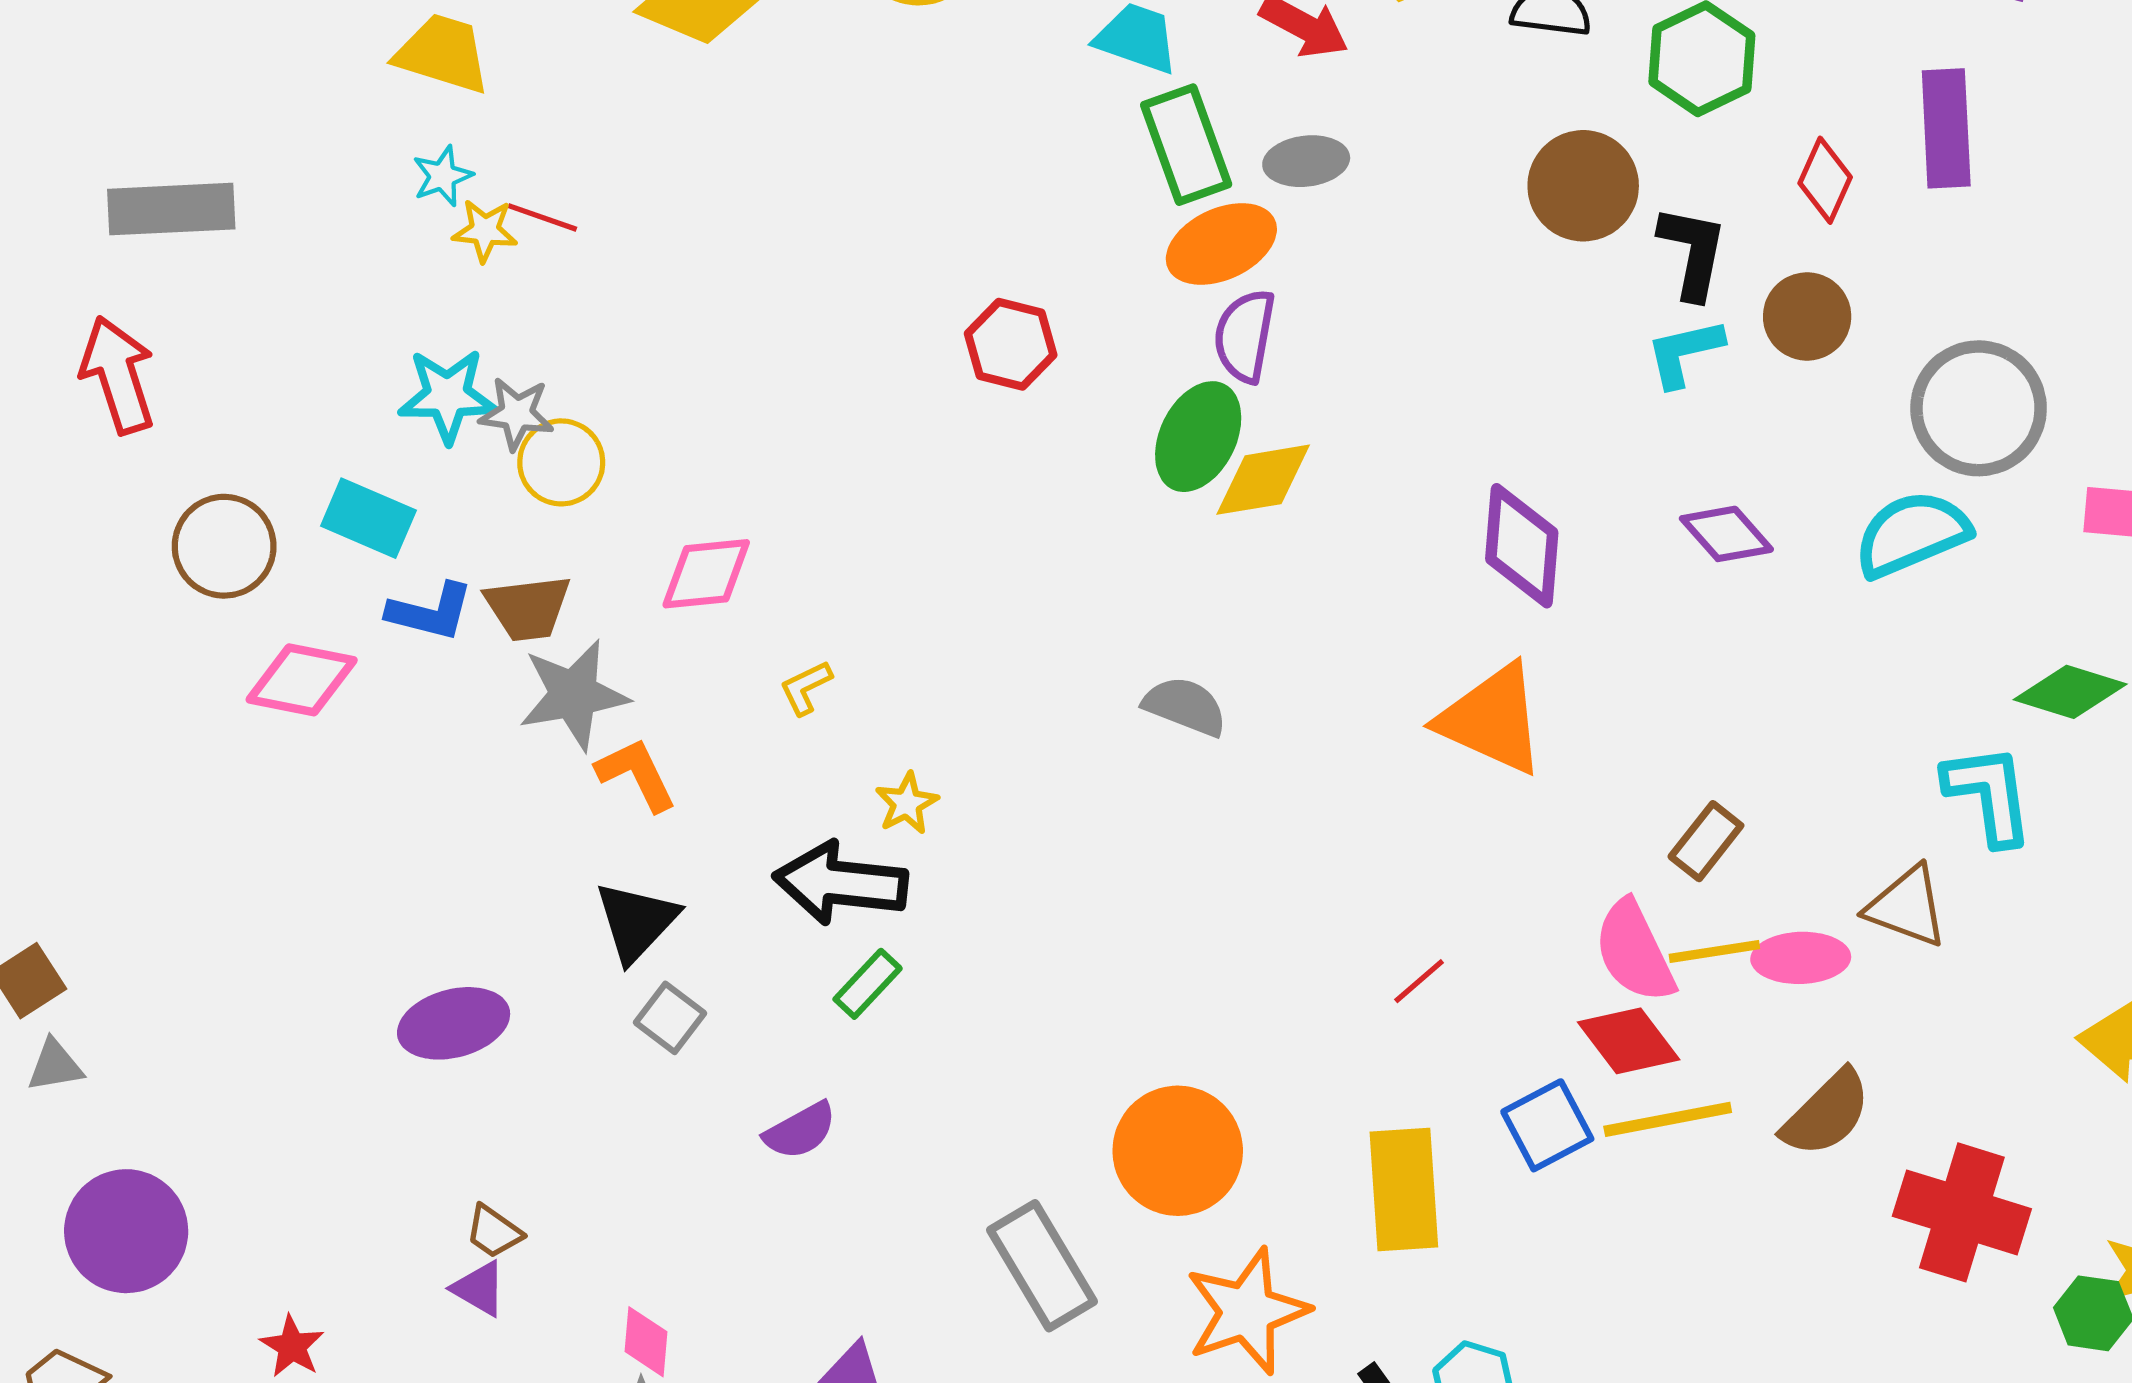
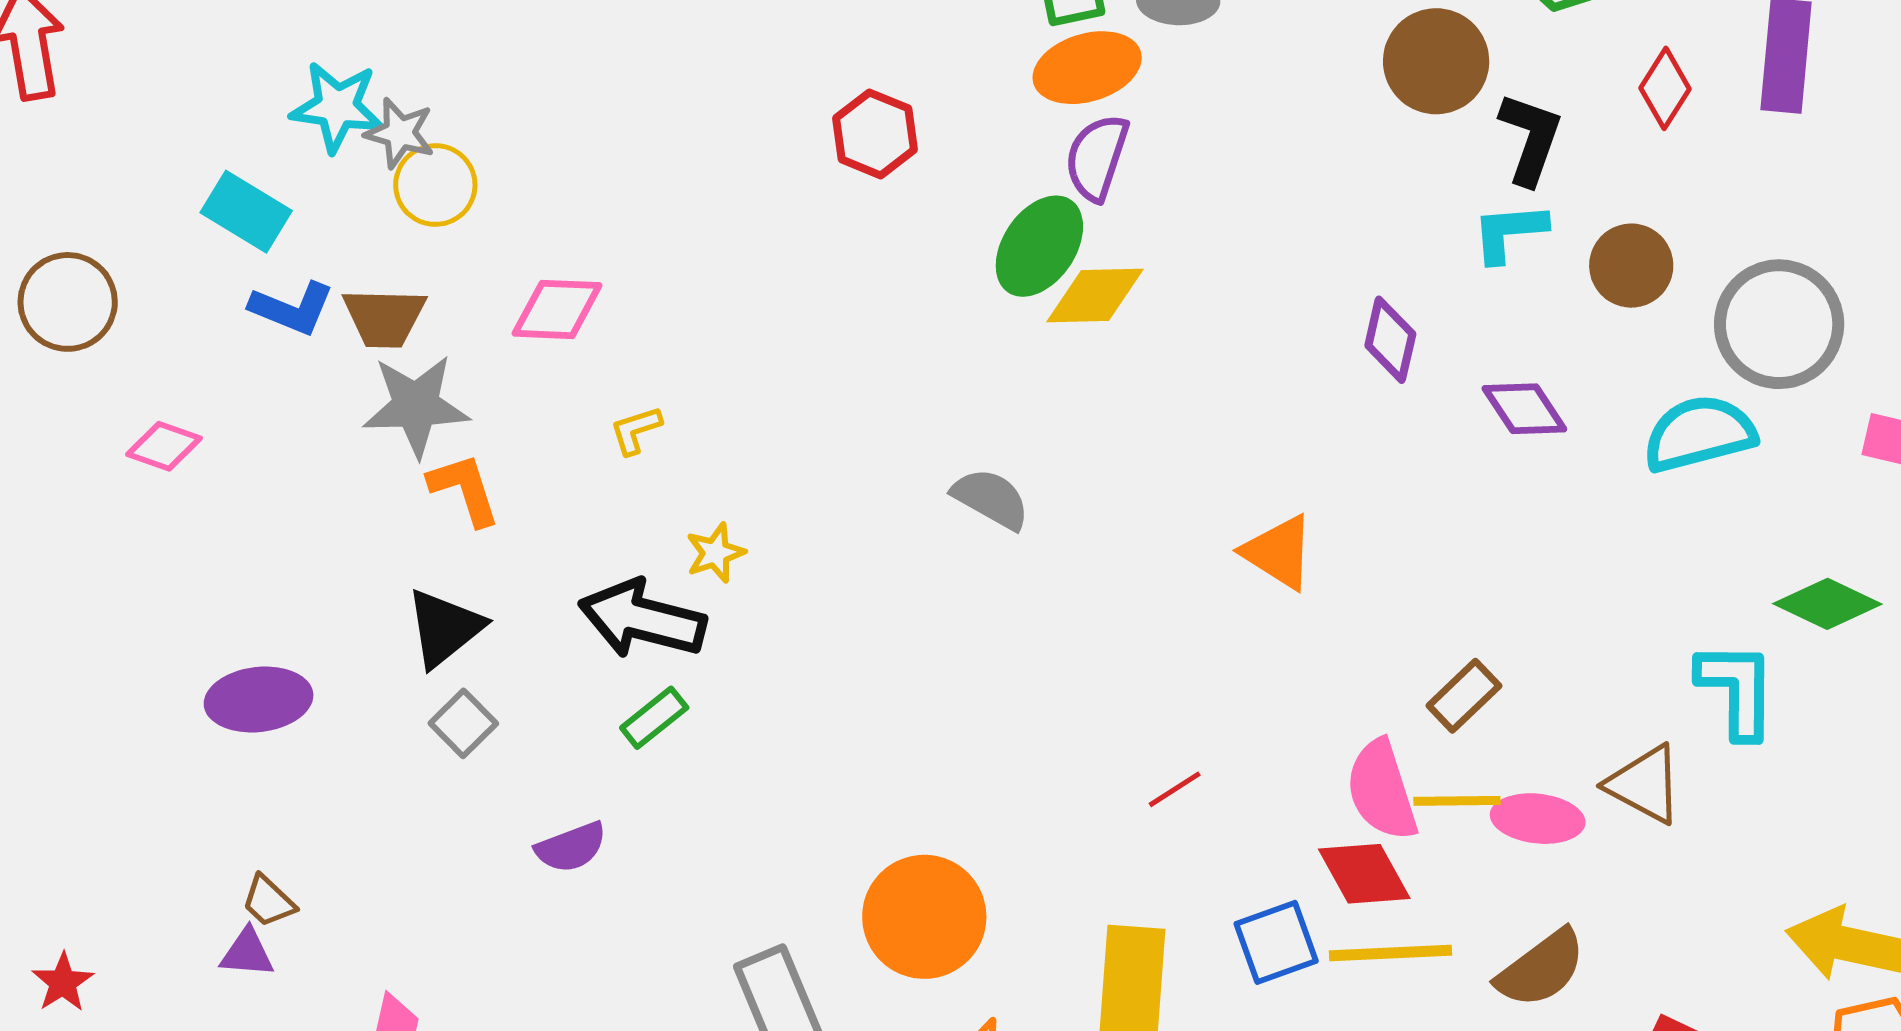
brown circle: (1807, 316) -> (1631, 266), moved
brown circle: (224, 546) -> (68, 302), moved
purple diamond: (1522, 546) -> (1390, 340), moved, size x0.7
pink diamond: (302, 680) -> (164, 446), moved, size x0.7
orange triangle: (1492, 719) -> (1279, 552), size x0.7
purple triangle: (479, 1288) -> (247, 953), turned -34

